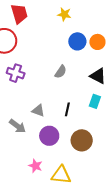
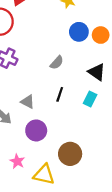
black line: (67, 109) -> (60, 94), moved
brown circle: (82, 140) -> (70, 154), moved

